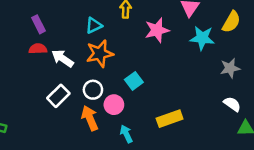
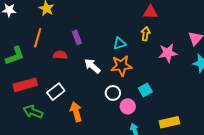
red semicircle: (38, 49) -> (60, 55), moved
white rectangle: (58, 96) -> (56, 92), moved
orange arrow: (90, 118) -> (76, 112), moved

